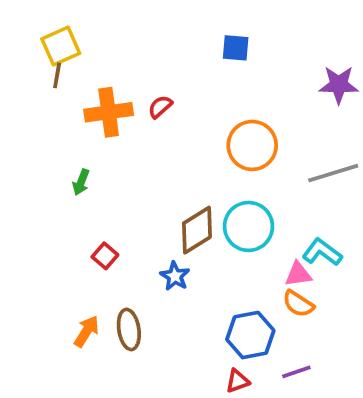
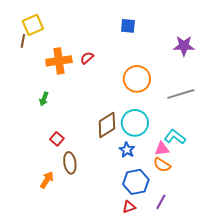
brown line: (57, 75) -> (23, 41), moved
blue star: (175, 276) -> (127, 150), moved
brown ellipse: (129, 329) -> (70, 163), moved
purple line: (296, 372) -> (161, 202), turned -42

